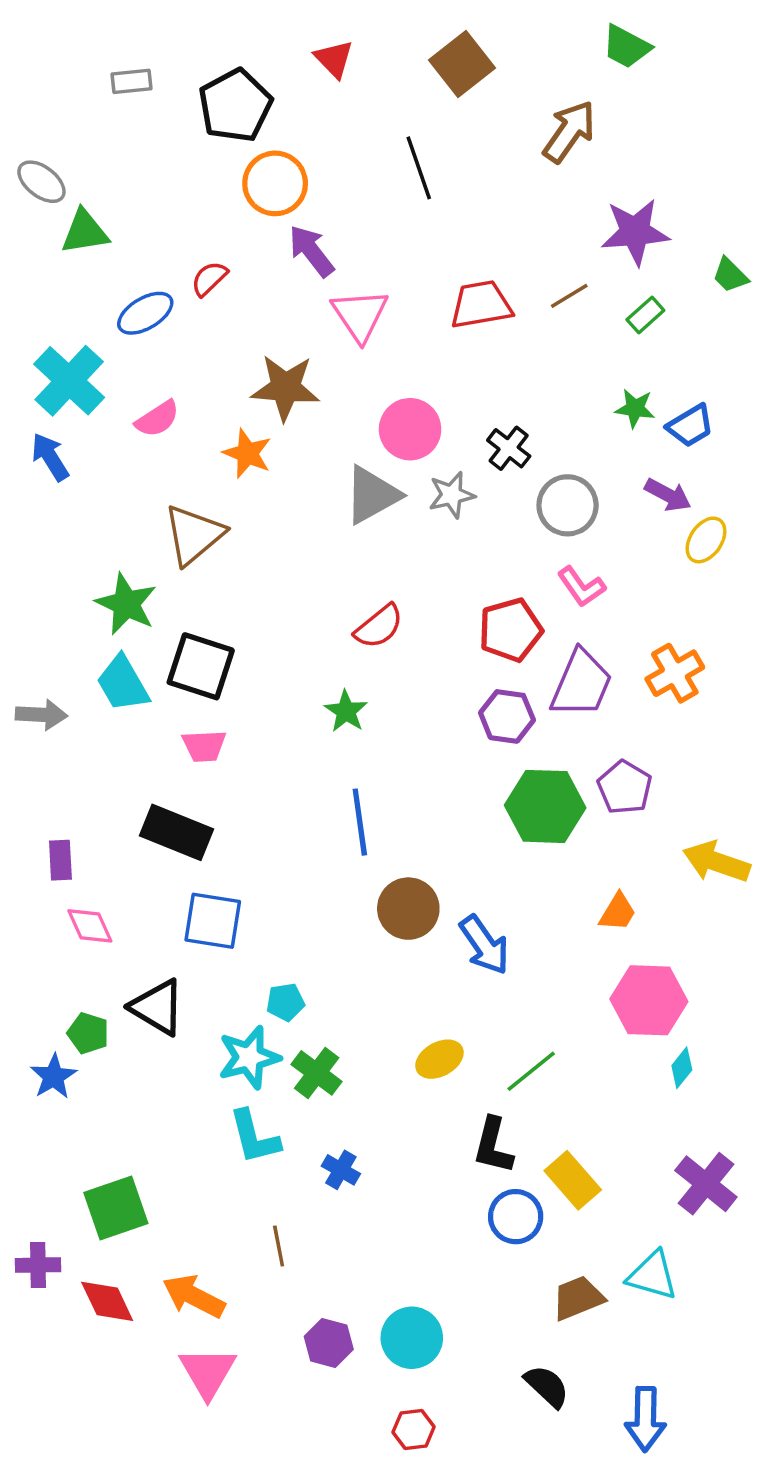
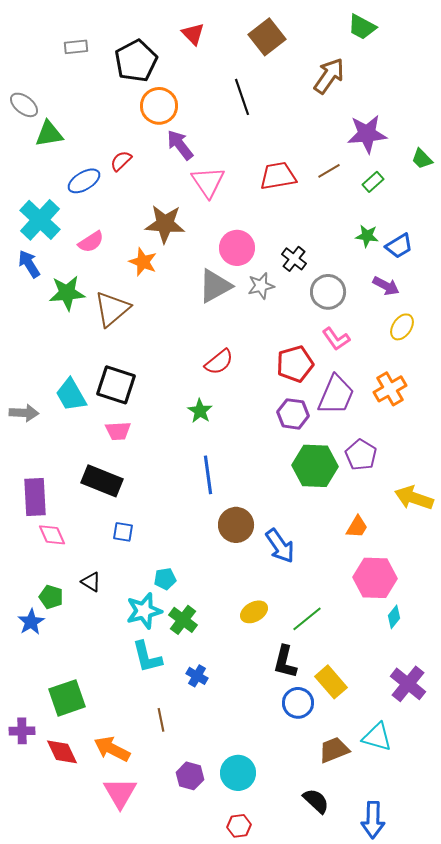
yellow ellipse: (706, 540) -> (402, 327), moved
green star: (126, 604) -> (67, 293), moved, turned -30
purple rectangle: (60, 860) -> (35, 497), size x1.6
blue square: (213, 921) -> (123, 532), size x0.6
black triangle: (157, 1007) -> (91, 582), size x0.6

